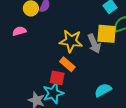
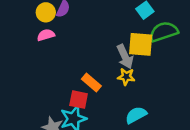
pink semicircle: (19, 31) -> (46, 35), moved
yellow star: (71, 41) -> (126, 77), moved, size x0.6

